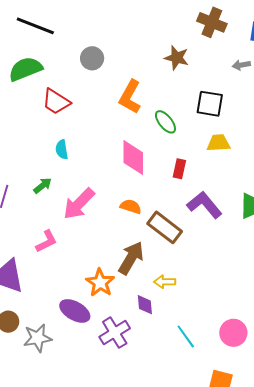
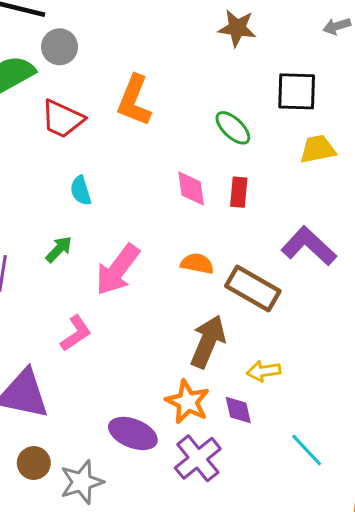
gray circle: (92, 58) -> (60, 47), moved
orange L-shape: (130, 97) -> (134, 101), moved
pink diamond: (133, 158) -> (191, 188), size x0.7
red rectangle: (179, 169) -> (239, 192), moved
orange star: (100, 283) -> (188, 402), moved

